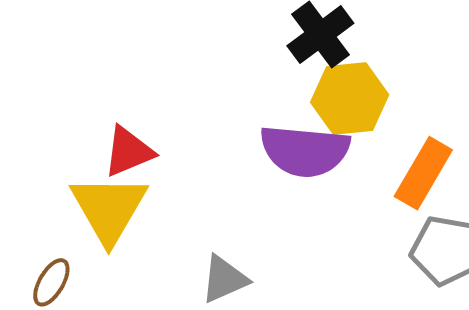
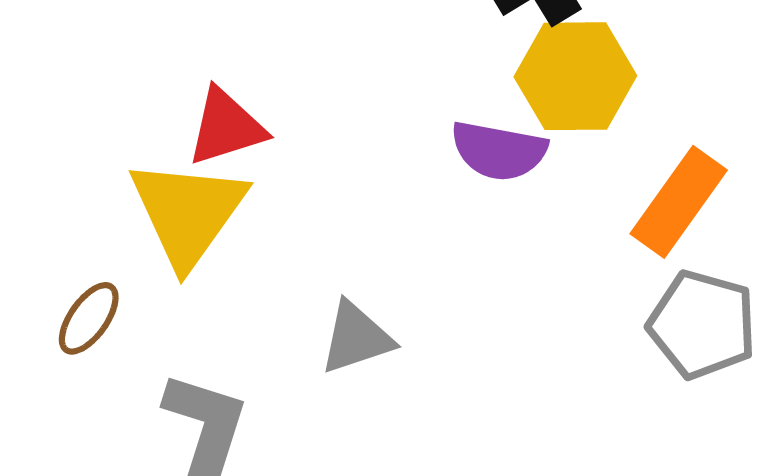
purple semicircle: (305, 151) -> (499, 151), size x0.7

